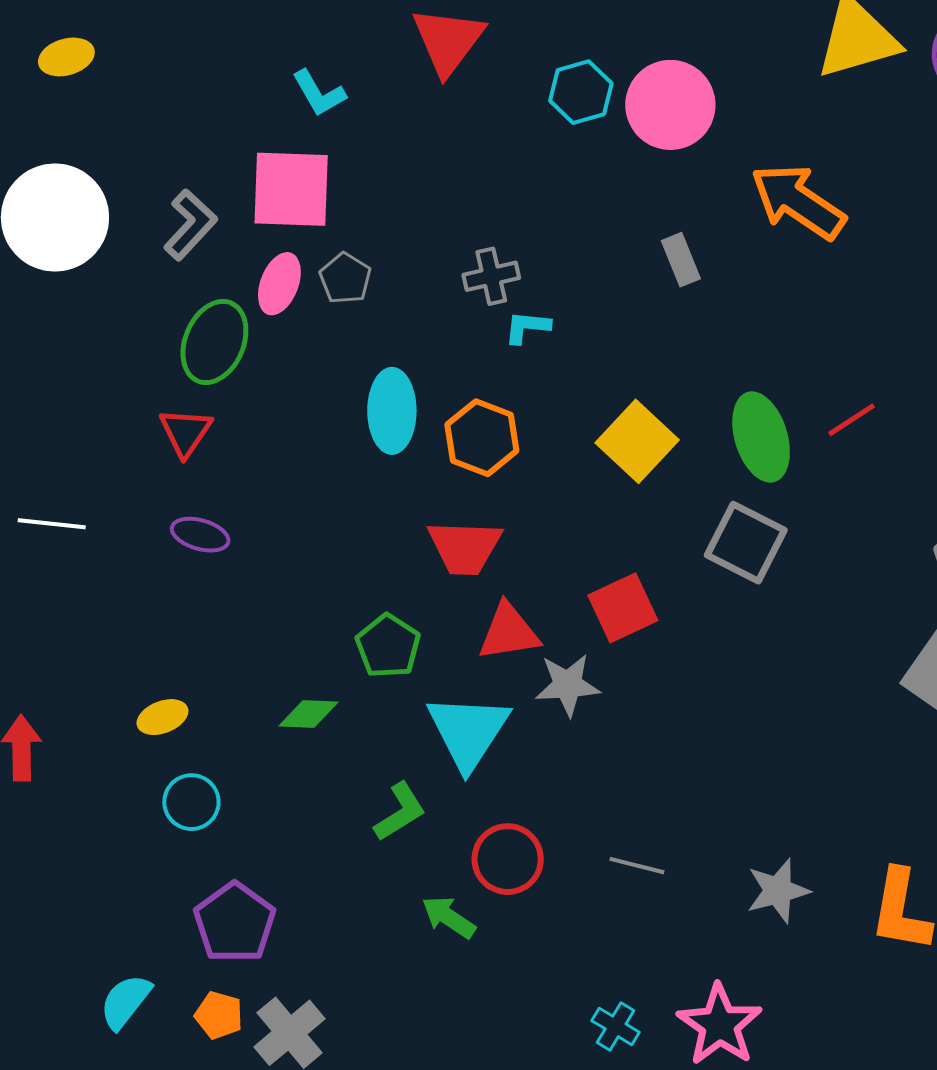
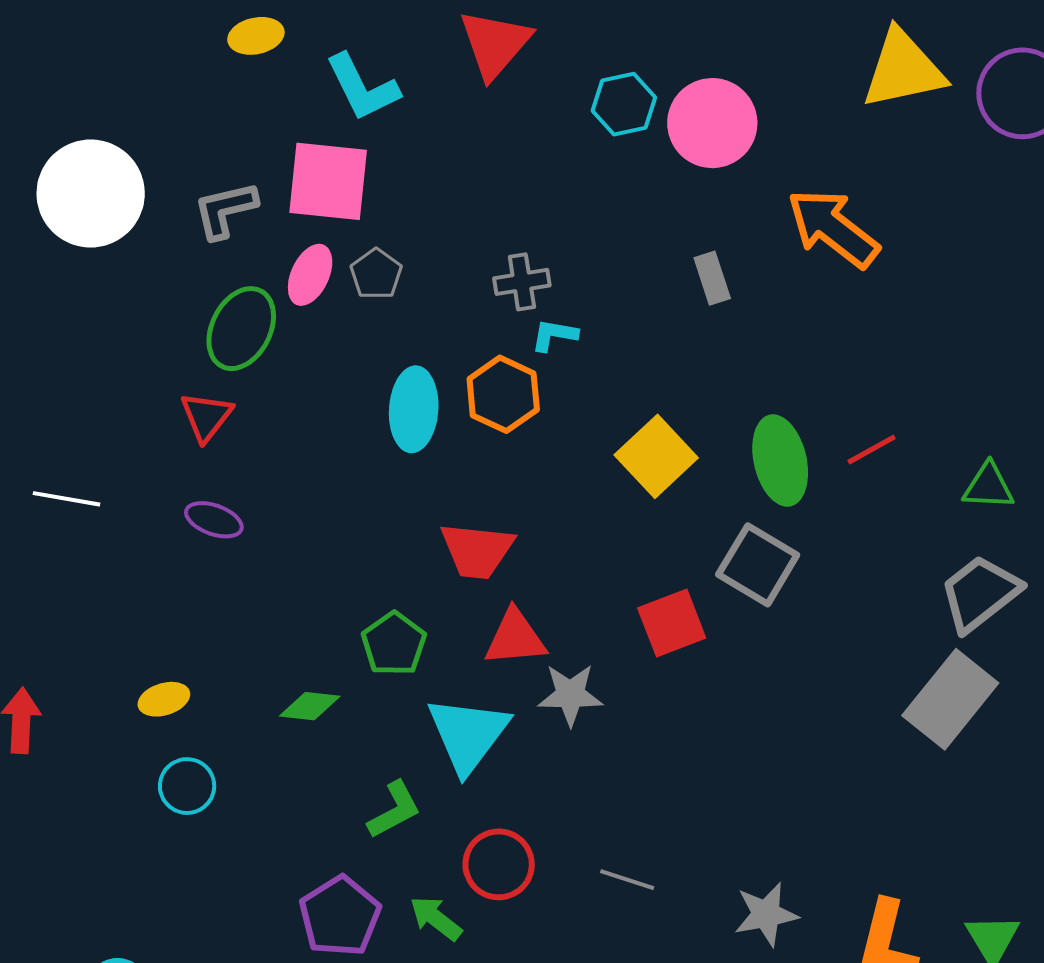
yellow ellipse: (66, 57) -> (256, 36), moved
cyan L-shape: (319, 93) -> (362, 87), size x1.4
gray L-shape: (190, 225) -> (225, 210), turned -150
orange hexagon: (482, 438) -> (503, 394), moved
red square: (623, 608) -> (672, 623), moved
purple pentagon: (235, 923) -> (340, 916), moved

